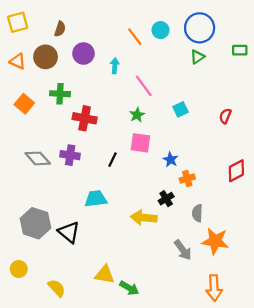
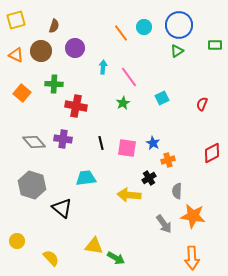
cyan arrow: (115, 66) -> (103, 67), moved
pink square: (140, 143) -> (127, 148), moved
black line: (112, 160) -> (101, 143), turned -40
gray hexagon: (35, 223) -> (32, 185), moved

